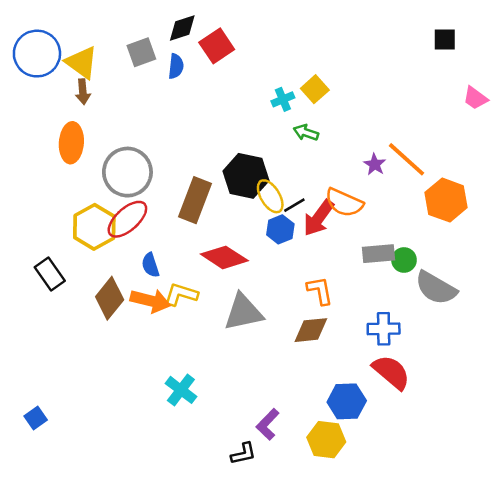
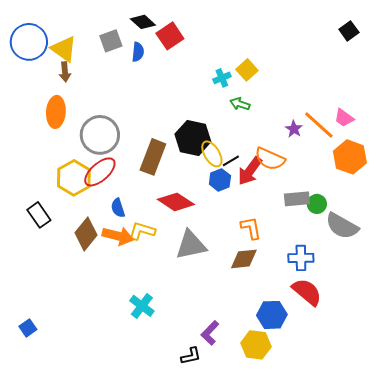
black diamond: (182, 28) -> (143, 22), turned 60
black square: (445, 40) -> (349, 31), turned -36
pink trapezoid: (475, 98) -> (344, 118), moved

